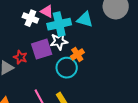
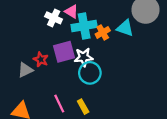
cyan triangle: (85, 20) -> (125, 28), moved
white star: (59, 41) -> (84, 57), moved
orange cross: (77, 54) -> (103, 32), moved

